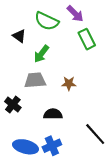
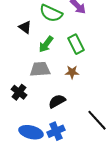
green rectangle: (87, 39) -> (76, 44), moved
black semicircle: (53, 114) -> (57, 101), turned -30

